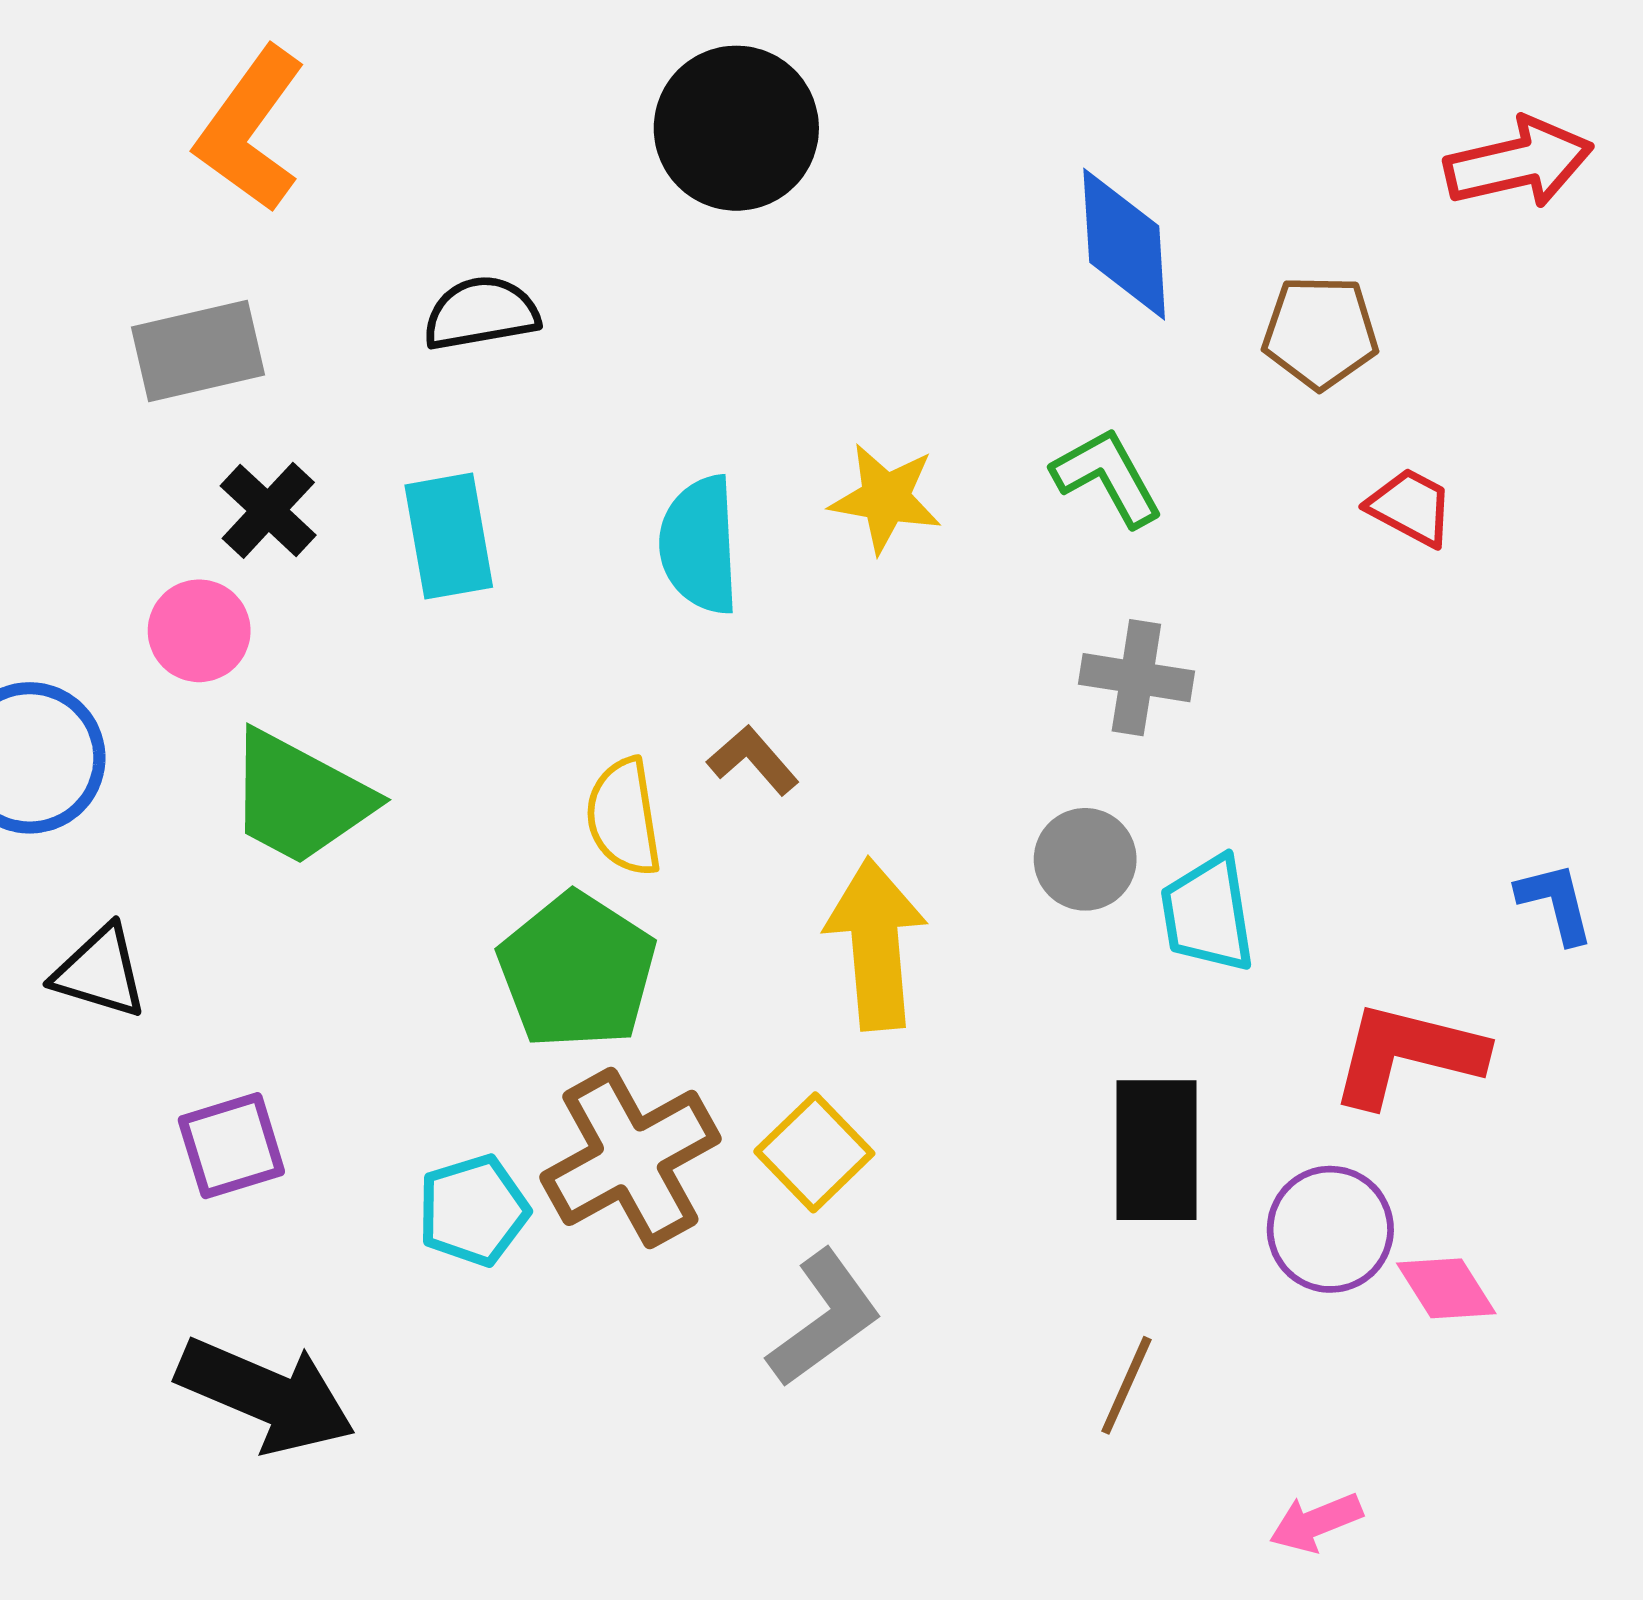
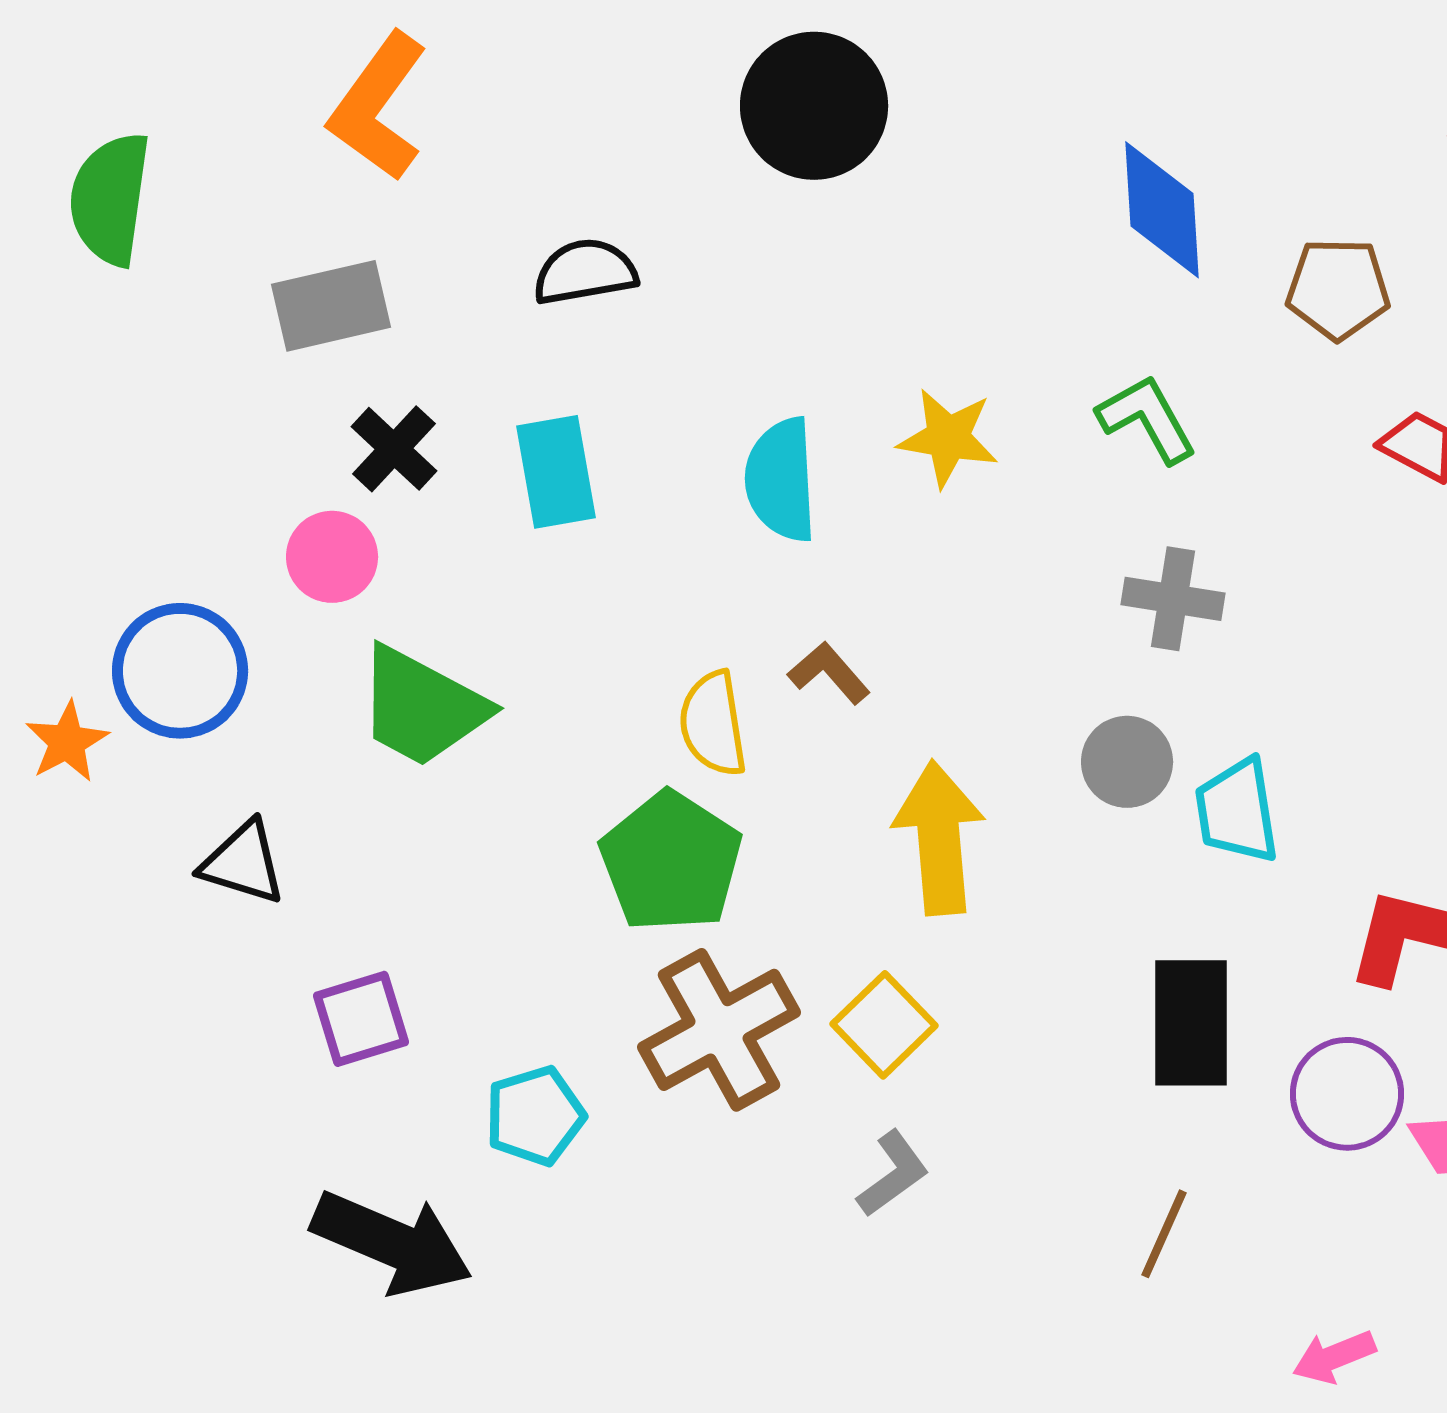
cyan pentagon: (473, 1210) -> (535, 1116), moved
gray L-shape: (824, 1318) -> (893, 1174), size x0.7

